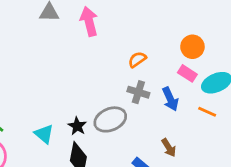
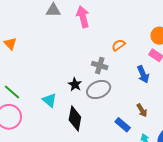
gray cross: (138, 92) -> (100, 66), moved
black star: (77, 126) -> (75, 84), moved

